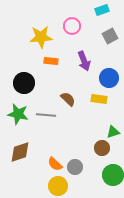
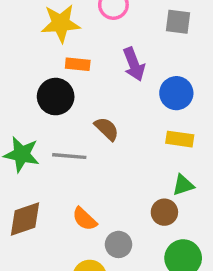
gray square: (110, 36) -> (178, 22), turned 35
black circle: (24, 83) -> (56, 97), moved
yellow rectangle: (99, 99) -> (180, 139), moved
orange semicircle: (55, 164) -> (85, 219), moved

